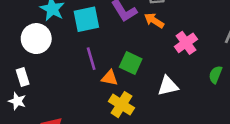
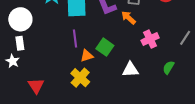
white circle: (36, 39) -> (20, 19), moved
orange triangle: (110, 78) -> (87, 56), turned -40
yellow cross: (121, 105) -> (80, 78), moved

